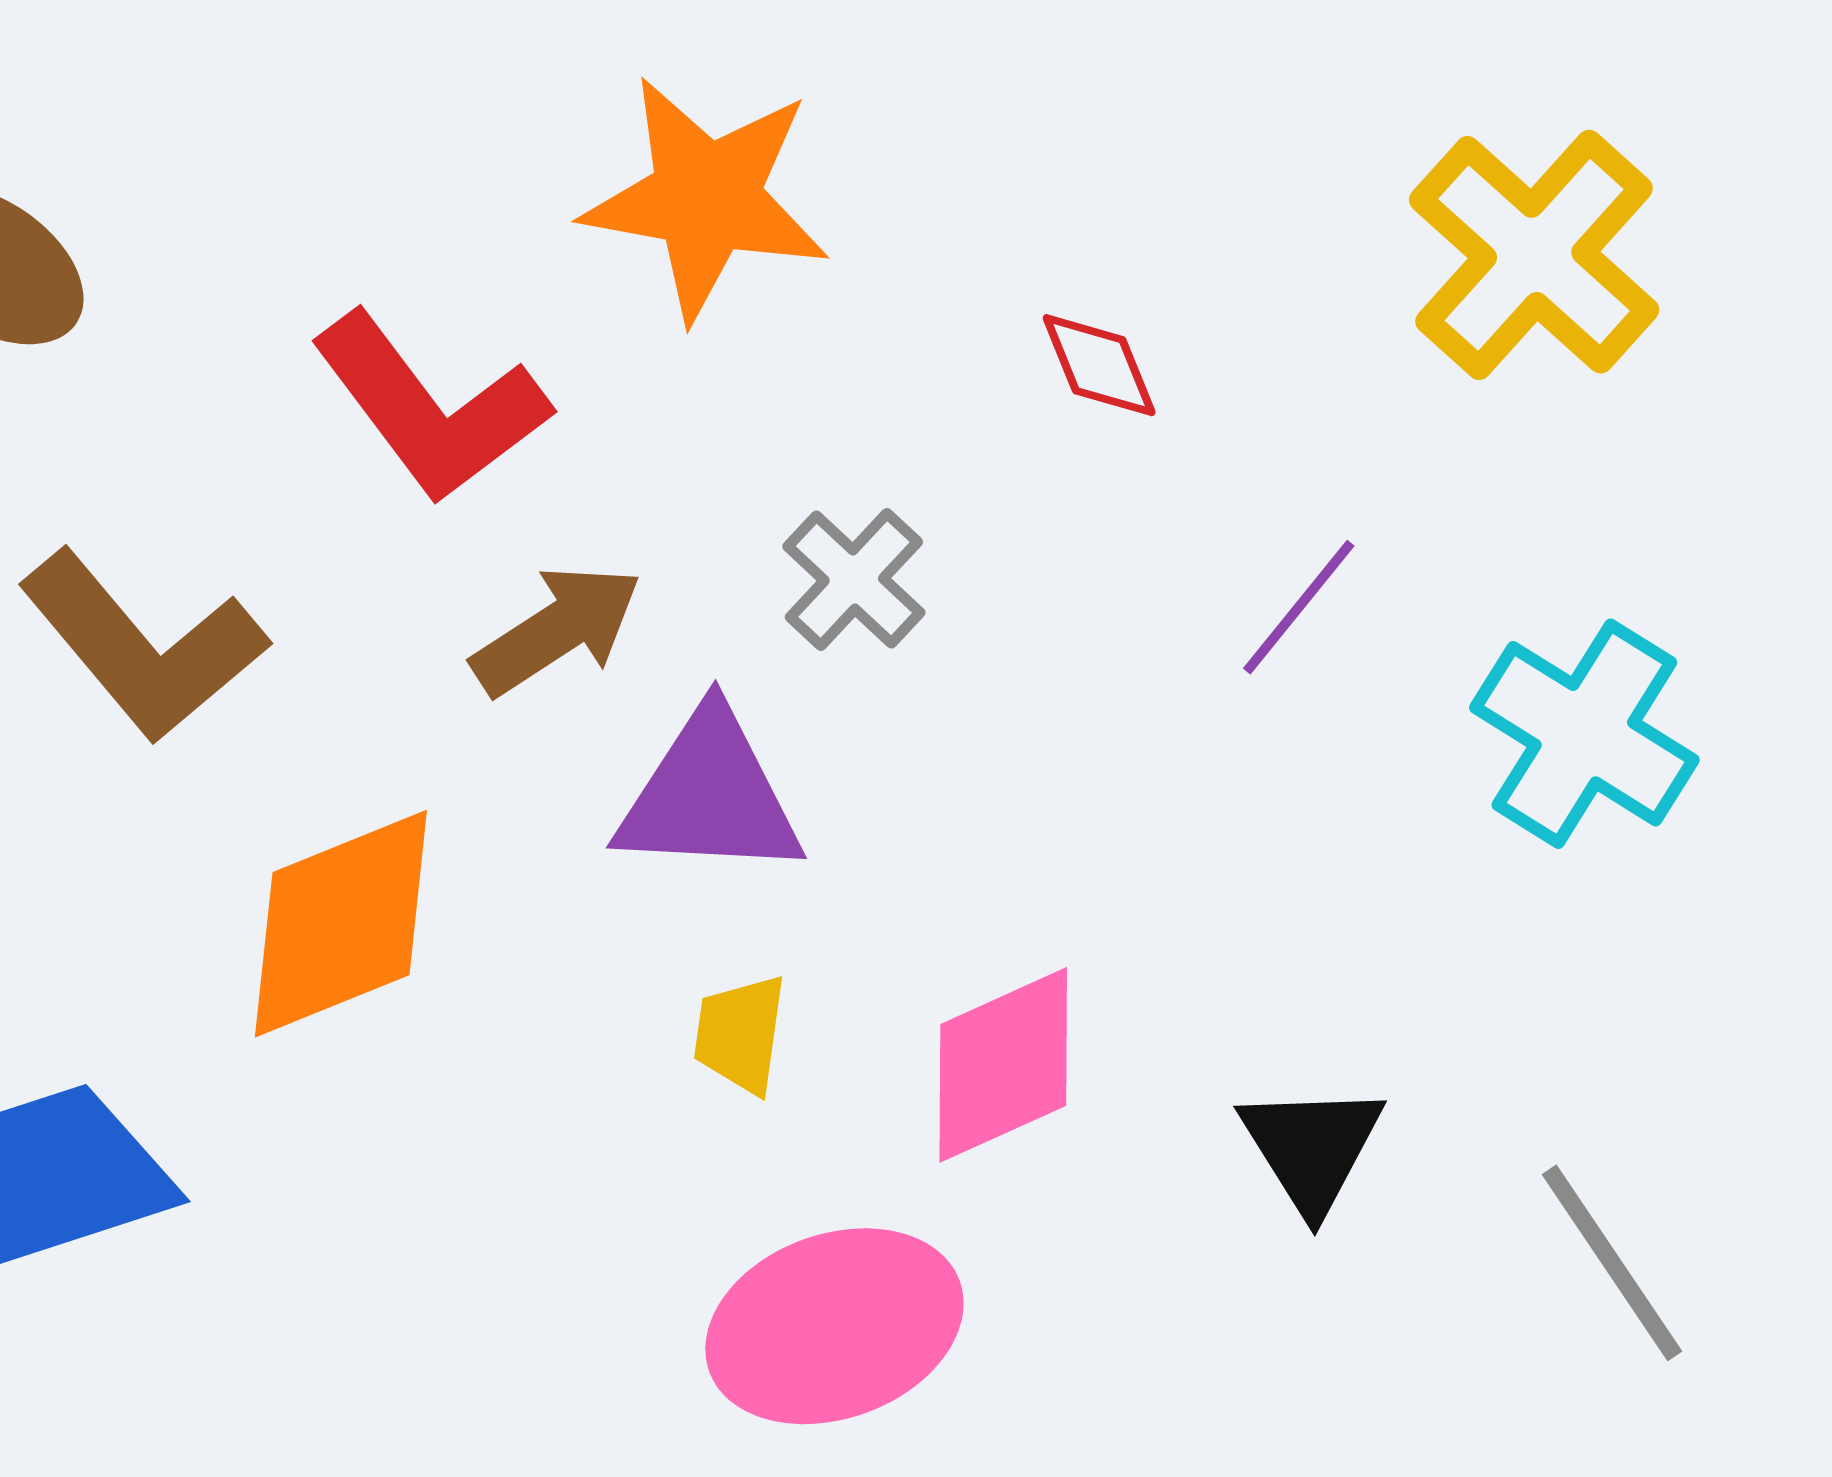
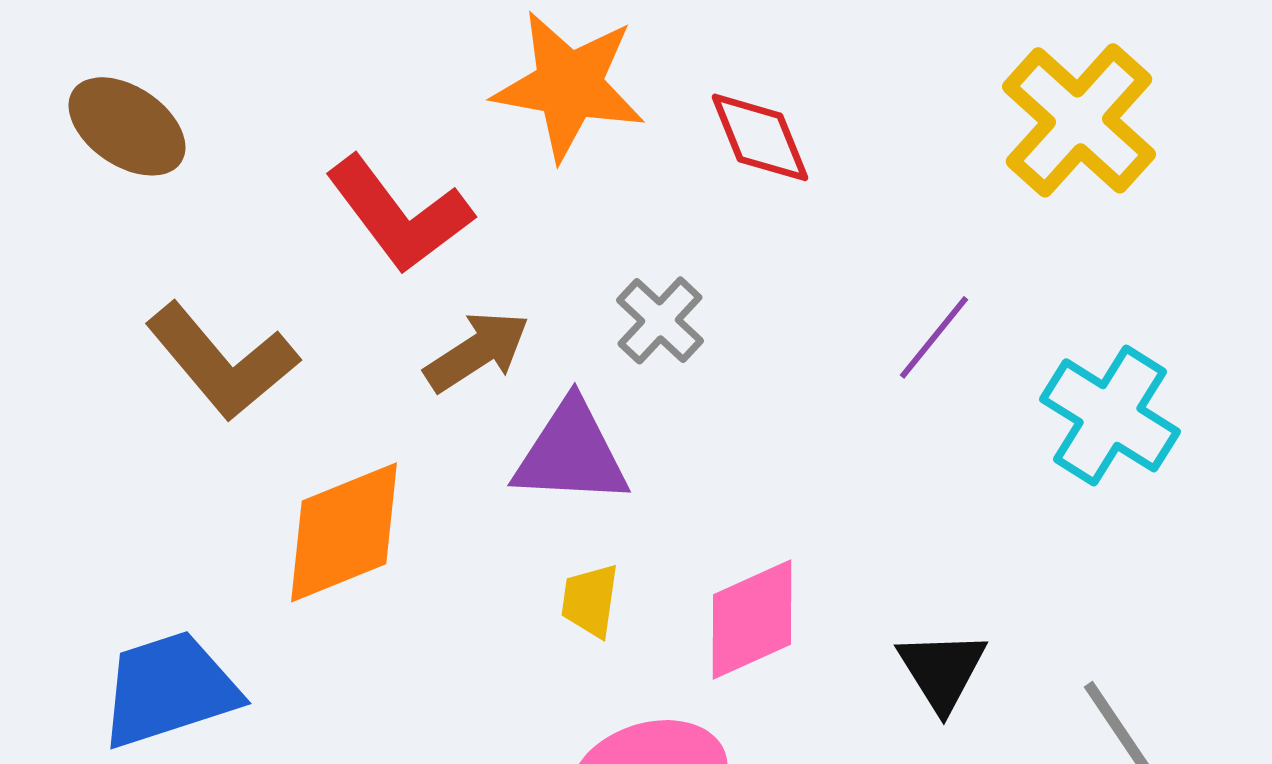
red diamond: (1099, 365) -> (760, 137), moved, size x1.4

